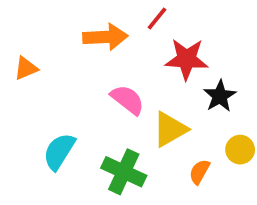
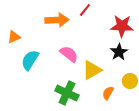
red star: (187, 59) -> (122, 26), moved
cyan semicircle: (59, 151) -> (30, 60), moved

